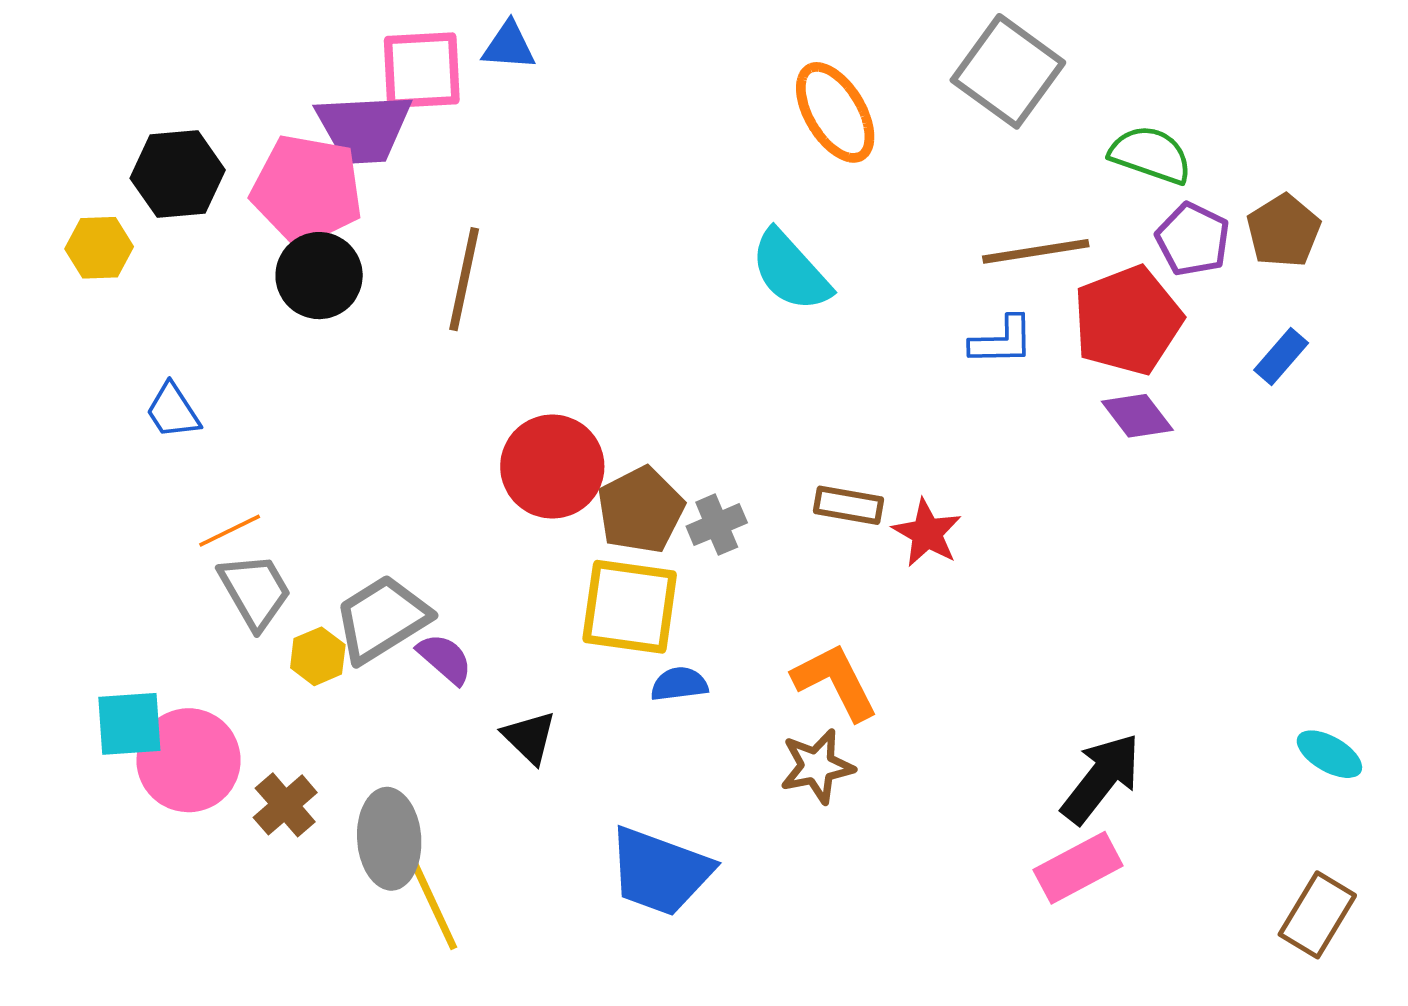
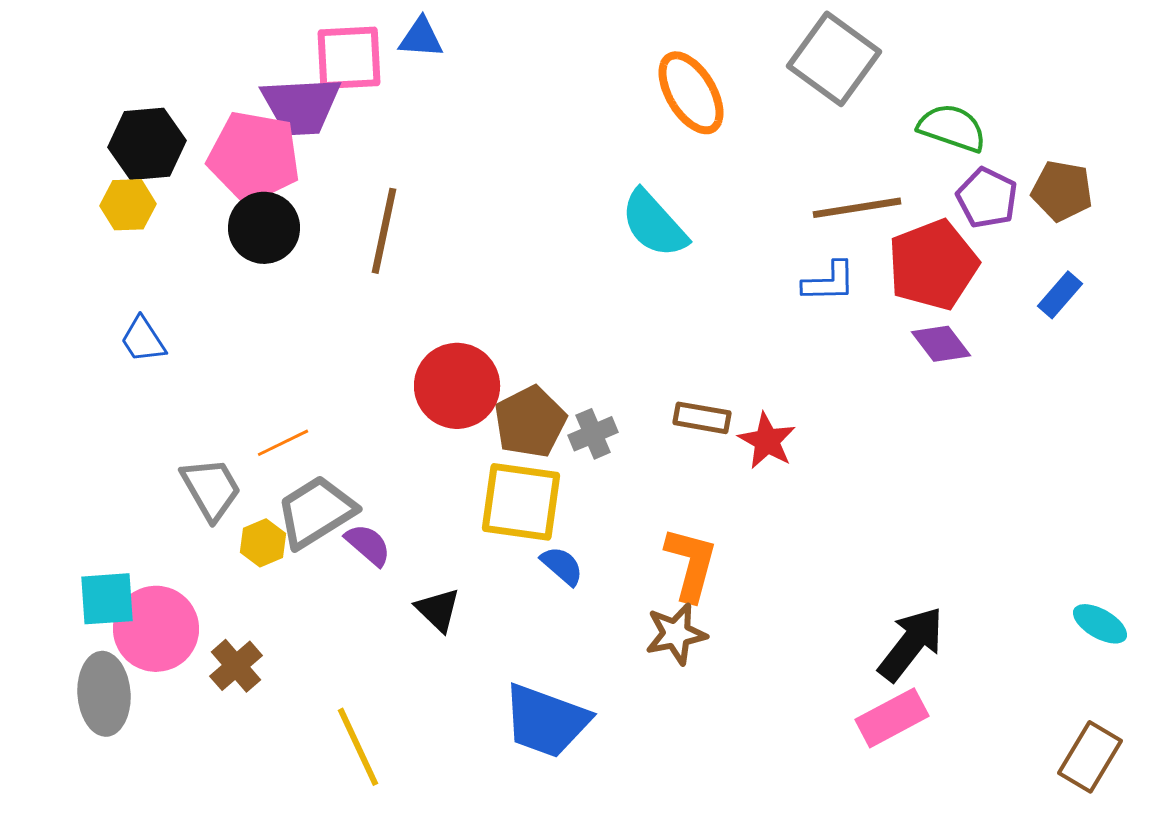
brown pentagon: (1284, 231) -> (1062, 191), turned -30
yellow hexagon: (99, 248) -> (128, 205), moved
orange line: (230, 531) -> (283, 443), moved
orange L-shape: (835, 682) -> (691, 564), turned 42
blue semicircle: (679, 684) -> (562, 566), turned 48
gray ellipse: (389, 839) -> (104, 694), moved

